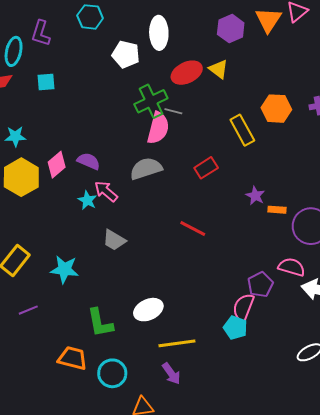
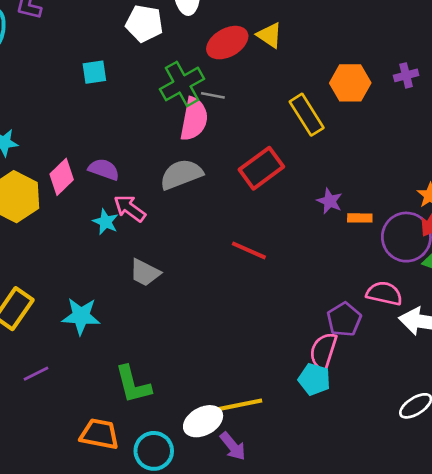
cyan square: (46, 82) -> (94, 72), moved
red rectangle: (206, 168) -> (261, 168), size x1.4
white ellipse: (148, 310) -> (203, 421), moved

